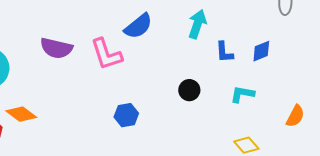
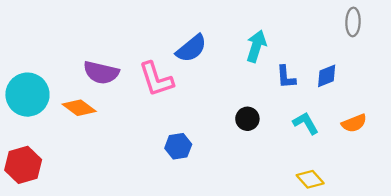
cyan L-shape: (242, 94) -> (306, 123), turned 50
orange diamond: (21, 114) -> (79, 108), moved
orange semicircle: (295, 116) -> (354, 123), moved, turned 40

